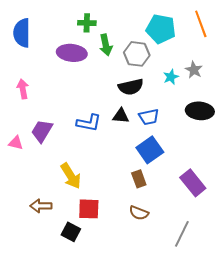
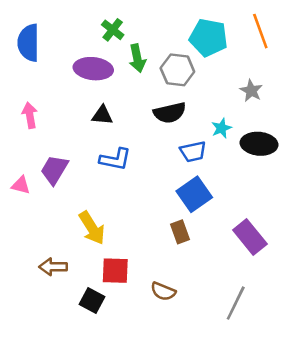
green cross: (87, 23) -> (113, 30), turned 36
cyan star: (171, 77) -> (221, 128), moved
black triangle: (121, 116) -> (102, 115), moved
brown semicircle: (139, 213) -> (163, 291), moved

